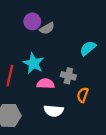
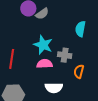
cyan semicircle: (88, 48) -> (80, 29), turned -35
cyan star: (33, 63) -> (43, 45), moved

